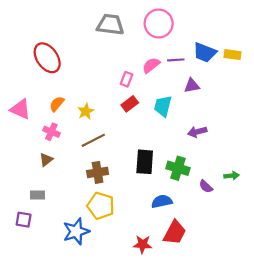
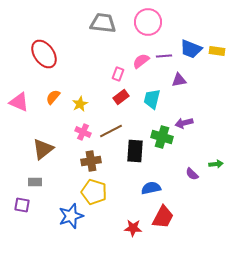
pink cross: (51, 132) -> (83, 132), moved
brown line: (93, 140) -> (111, 131), moved
brown triangle: (46, 160) -> (43, 149), size x1.6
green cross: (178, 168) -> (162, 137), moved

